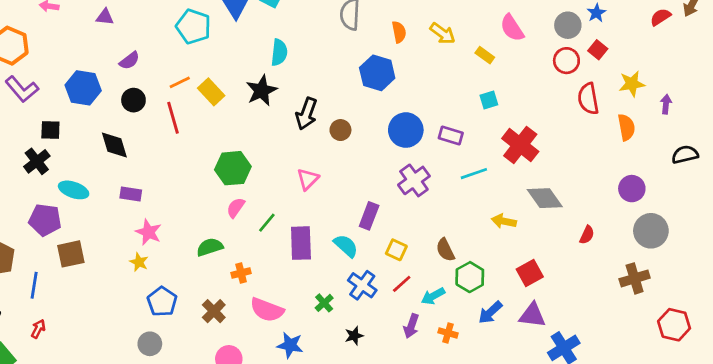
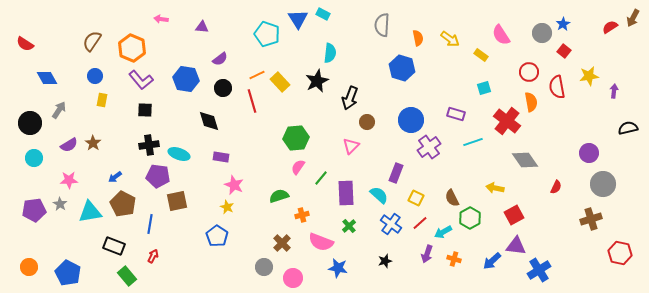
red circle: (566, 61) -> (529, 72), moved
orange semicircle: (626, 127) -> (531, 102), moved
black square: (50, 130) -> (145, 110), moved
brown circle: (340, 130) -> (367, 122), moved
blue circle: (406, 130) -> (411, 120), moved
black cross: (37, 161) -> (149, 145), moved, turned 30
yellow arrow: (504, 221) -> (495, 188), moved
blue pentagon: (162, 302) -> (217, 236), moved
green cross: (324, 303) -> (349, 226), moved
blue arrow: (490, 312) -> (492, 261), moved
gray circle: (150, 344) -> (264, 267), moved

